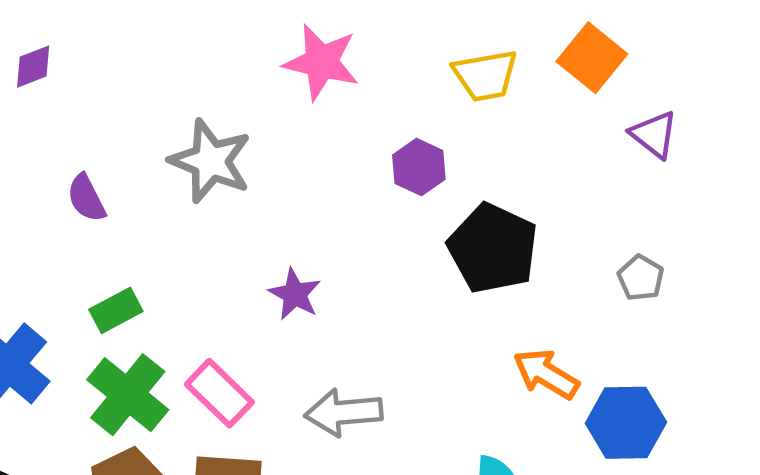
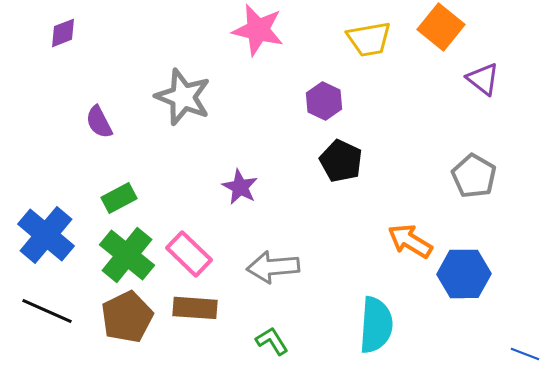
black pentagon: (493, 248) -> (341, 161), moved, size x0.7
gray pentagon: (641, 278) -> (474, 176), size x1.4

